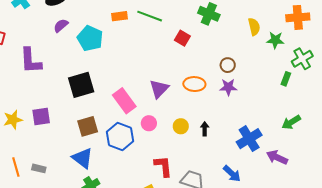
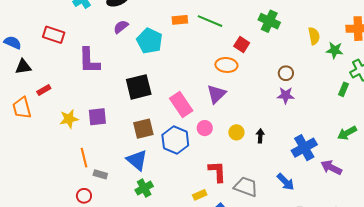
orange ellipse: (194, 84) -> (226, 65), moved
orange line: (16, 167) -> (84, 158), moved
gray rectangle: (39, 168) -> (100, 174), moved

